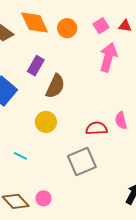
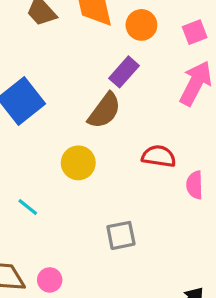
purple rectangle: (36, 66) -> (124, 72), moved
red semicircle: (97, 128) -> (159, 156), moved
gray square: (82, 161) -> (121, 235), size x0.7

